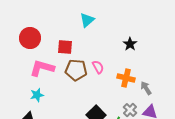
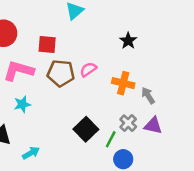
pink semicircle: (98, 67) -> (88, 69), turned -96
cyan star: (37, 95) -> (22, 104), moved

